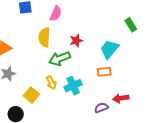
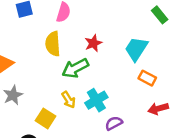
orange rectangle: (104, 72) -> (147, 78), moved, turned 40
purple semicircle: (101, 108) -> (114, 123), moved

